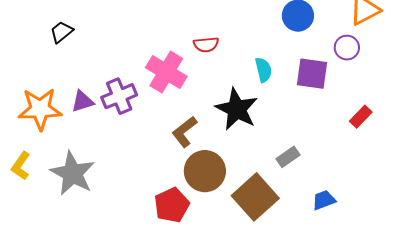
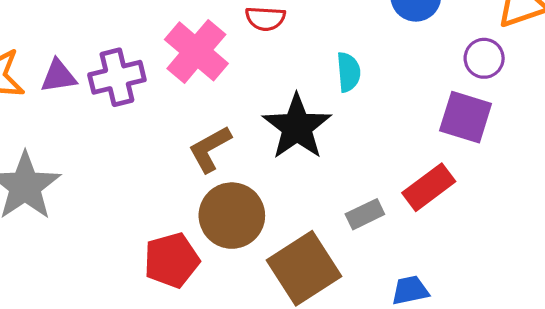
purple square: (312, 74) -> (466, 117), moved
red rectangle: (361, 117) -> (429, 187), moved, size x1.4

